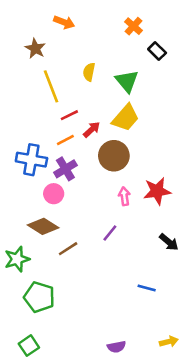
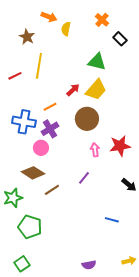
yellow semicircle: (89, 72) -> (66, 29), moved
green triangle: (127, 81) -> (97, 62), turned -36
yellow line: (51, 86) -> (39, 66), turned 30
red line: (69, 115) -> (15, 76), moved
red arrow: (92, 130) -> (73, 90), moved

